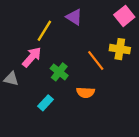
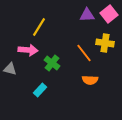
purple triangle: (74, 17) -> (87, 15), moved, turned -35
pink arrow: (32, 57) -> (28, 50), turned 54
orange semicircle: (86, 93) -> (90, 80), moved

